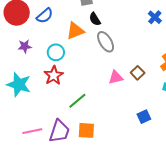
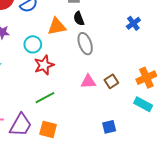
blue cross: (155, 17) -> (133, 23), moved
red star: (54, 75) -> (44, 65), moved

